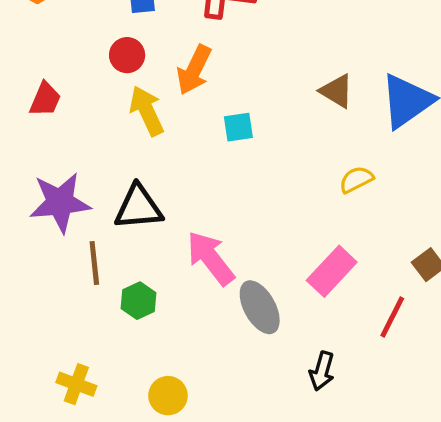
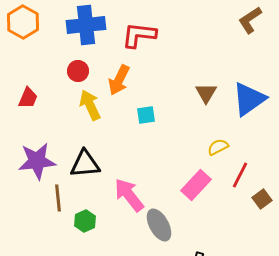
brown triangle: (337, 91) -> (206, 93), turned 30
pink rectangle: (332, 271) -> (196, 185), moved
red line: (392, 317) -> (240, 175), moved

